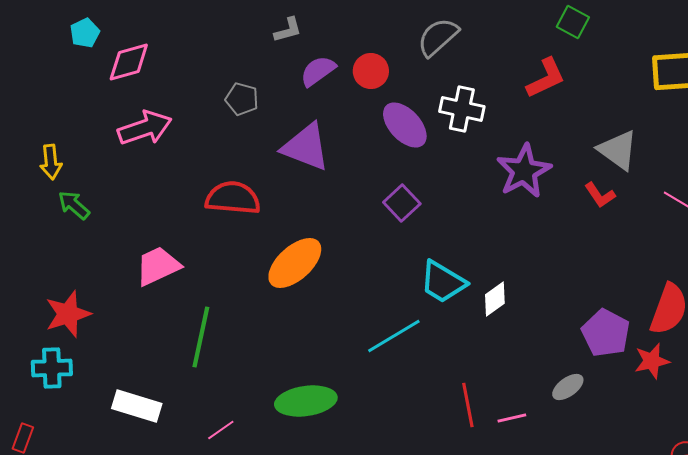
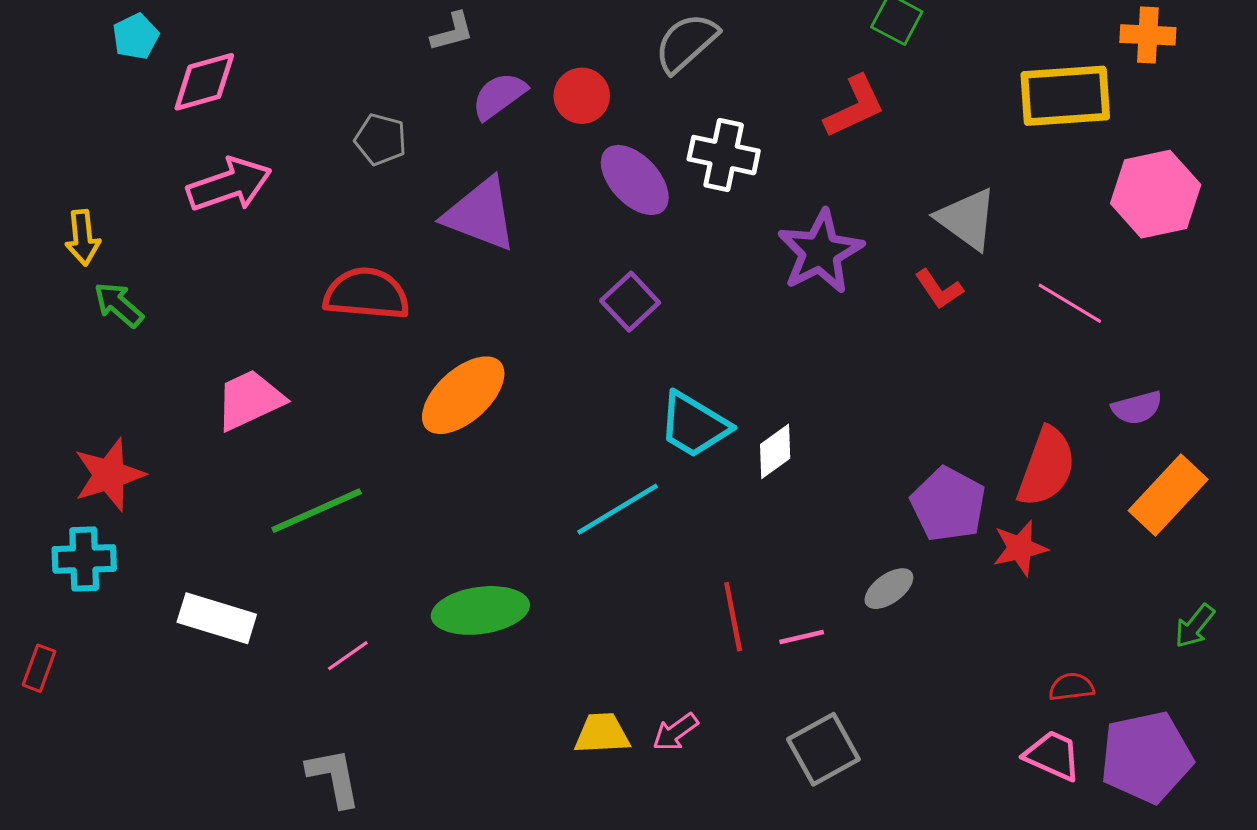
green line: (201, 337) -> (317, 511), turned 54

